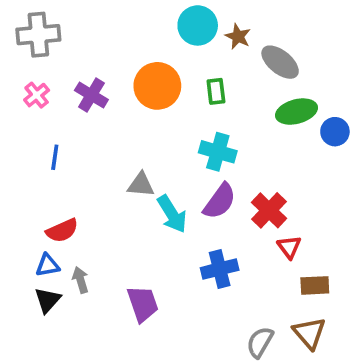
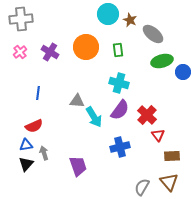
blue line: (55, 157) -> (38, 93), moved

